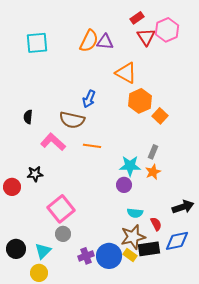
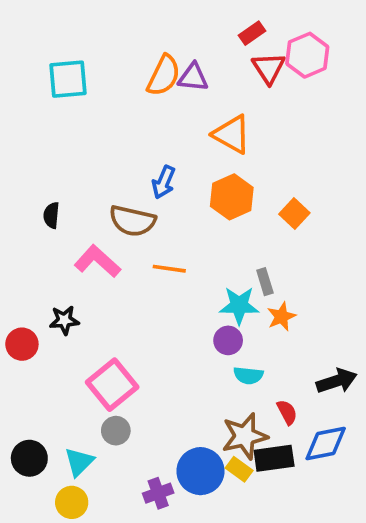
orange hexagon: (140, 101) -> (232, 197), moved
gray rectangle: (153, 152) -> (265, 282), moved, turned -40
cyan semicircle: (135, 213) -> (248, 375), moved
purple cross: (86, 256) -> (158, 493), moved

